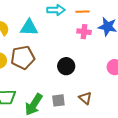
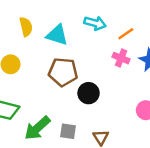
orange line: (82, 12) -> (126, 34), turned -48
brown pentagon: (23, 58) -> (63, 72), moved

